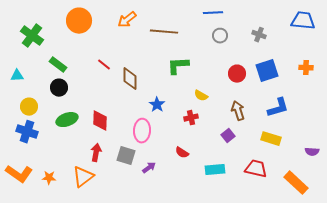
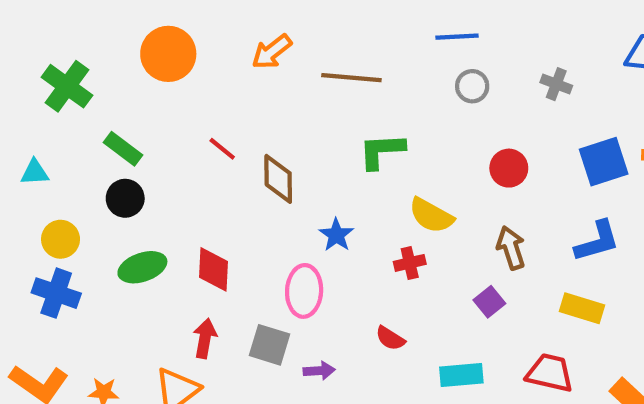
blue square: (267, 71) -> (604, 162), moved
yellow semicircle: (201, 96) -> (431, 216), size x1.5
purple arrow: (149, 168) -> (319, 371), turned 32

